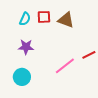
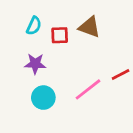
red square: (44, 17) -> (60, 35), moved
cyan circle: (22, 77) -> (43, 98), moved

